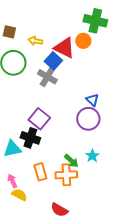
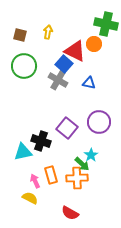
yellow arrow: (35, 41) -> (48, 32), moved, turned 88
blue triangle: (92, 100) -> (89, 83), moved, turned -32
purple square: (39, 119) -> (67, 128), moved
cyan star: (92, 156) -> (91, 155), moved
pink arrow: (12, 181) -> (35, 181), moved

